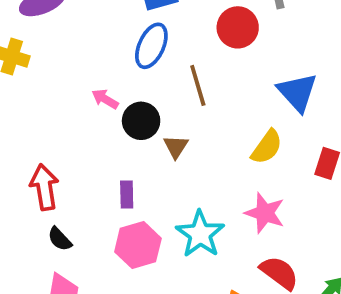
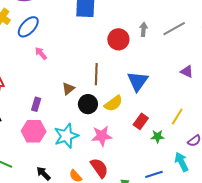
blue ellipse: (151, 46) -> (28, 27), moved
brown line: (198, 85) -> (96, 74), moved
black circle: (141, 121) -> (88, 104), moved
pink star: (265, 213) -> (102, 136), turned 30

